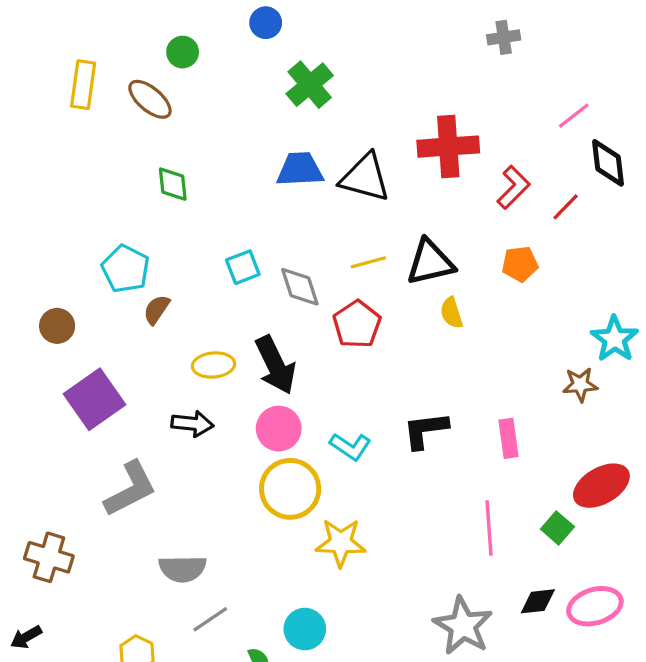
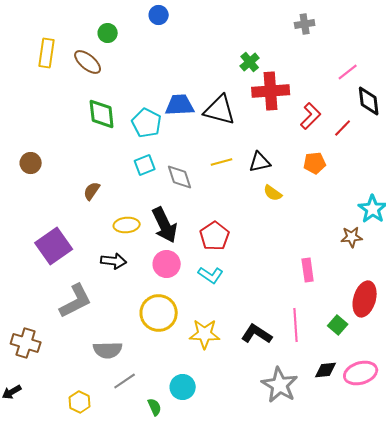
green cross: (310, 85) -> (250, 62), moved, size x0.7
green diamond: (173, 184) -> (102, 114), size x1.4
black triangle: (430, 262) -> (260, 162), size x0.7
cyan pentagon: (126, 269) -> (147, 123), moved
yellow semicircle: (451, 313) -> (273, 193), turned -36
red pentagon: (357, 324) -> (215, 236), moved
brown circle: (57, 326) -> (31, 163), moved
black L-shape: (425, 430) -> (257, 334), moved, turned 40
red ellipse: (601, 486) -> (365, 299), turned -44
yellow circle: (290, 489) -> (159, 313), moved

